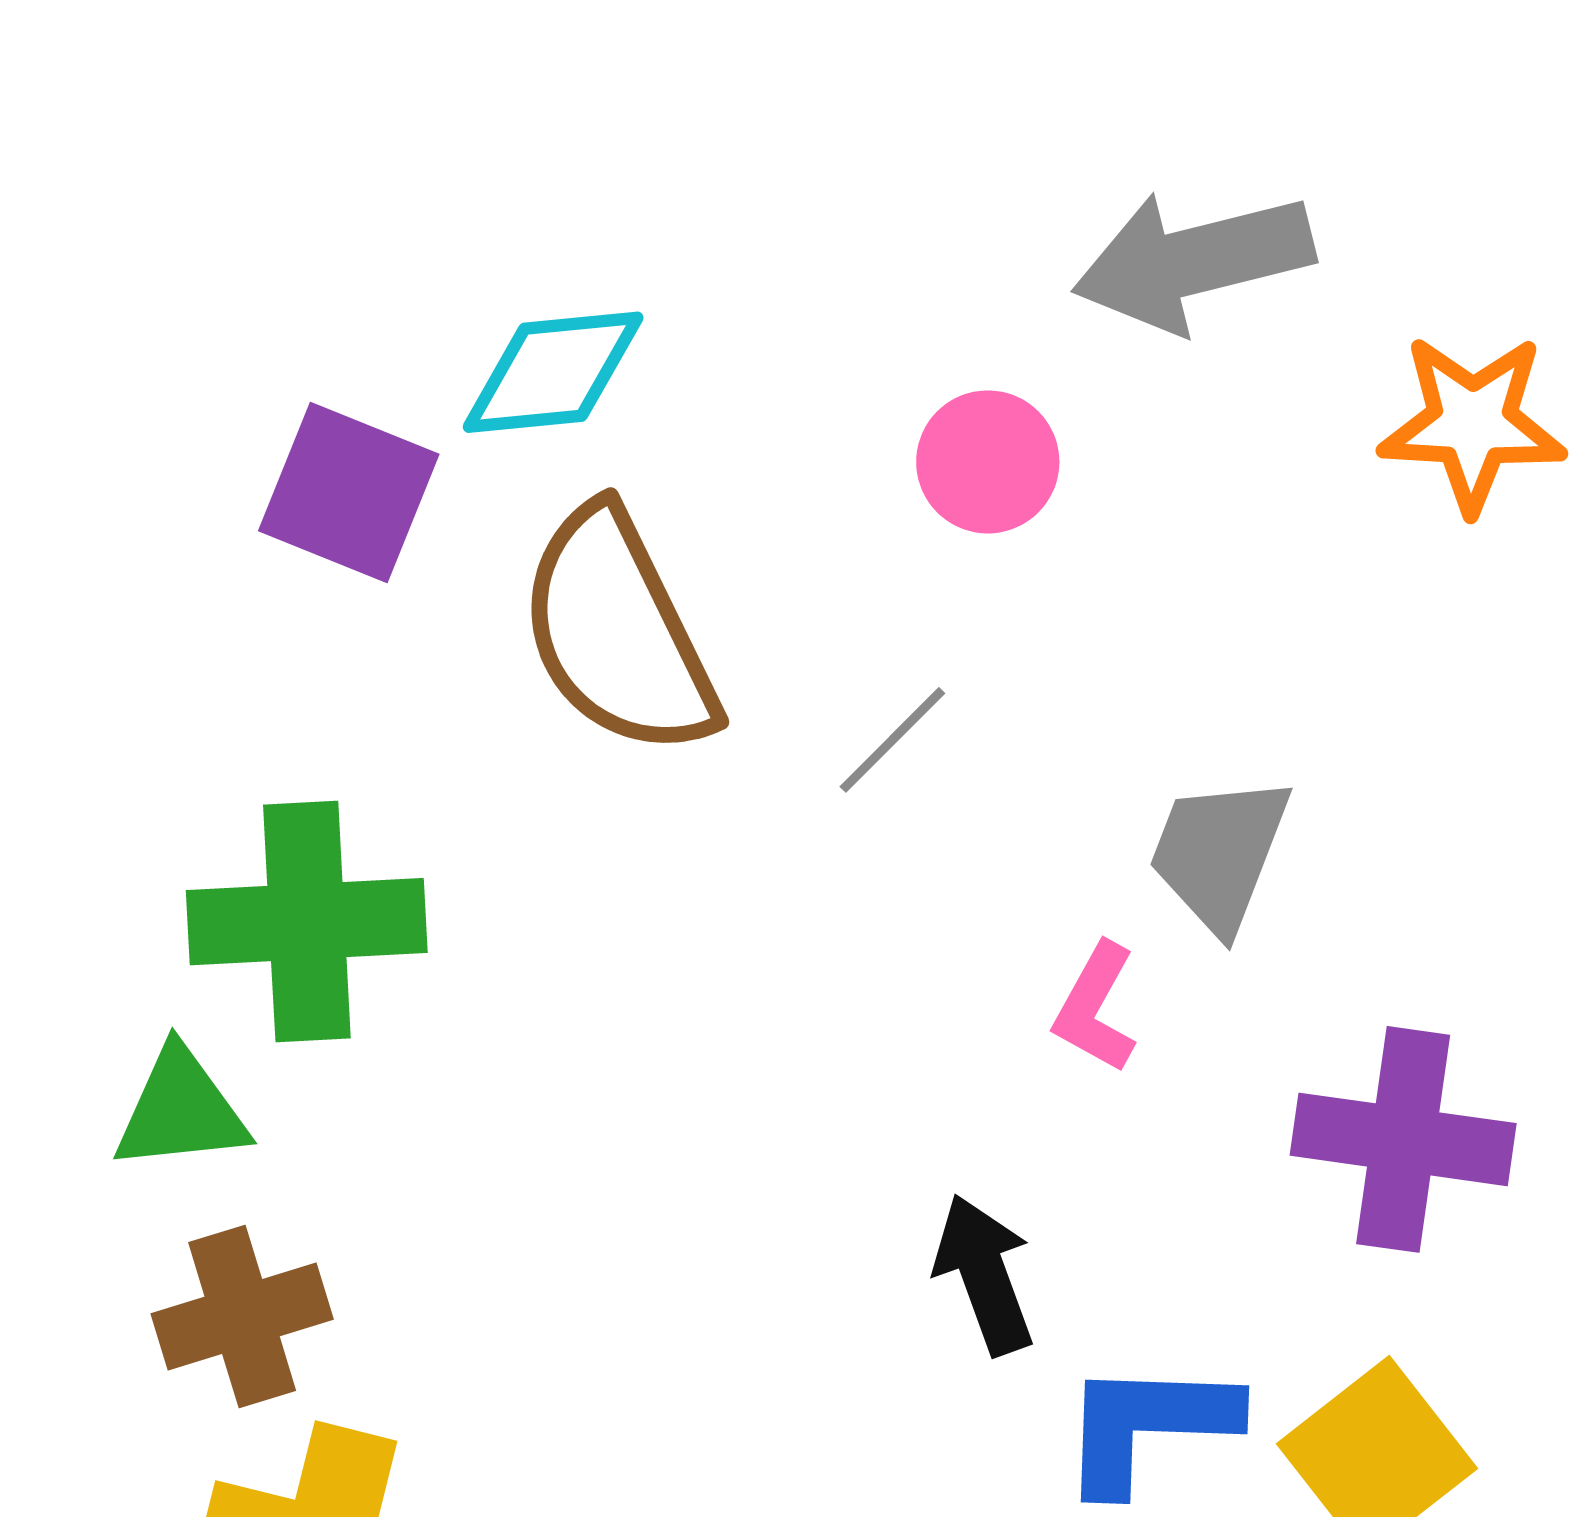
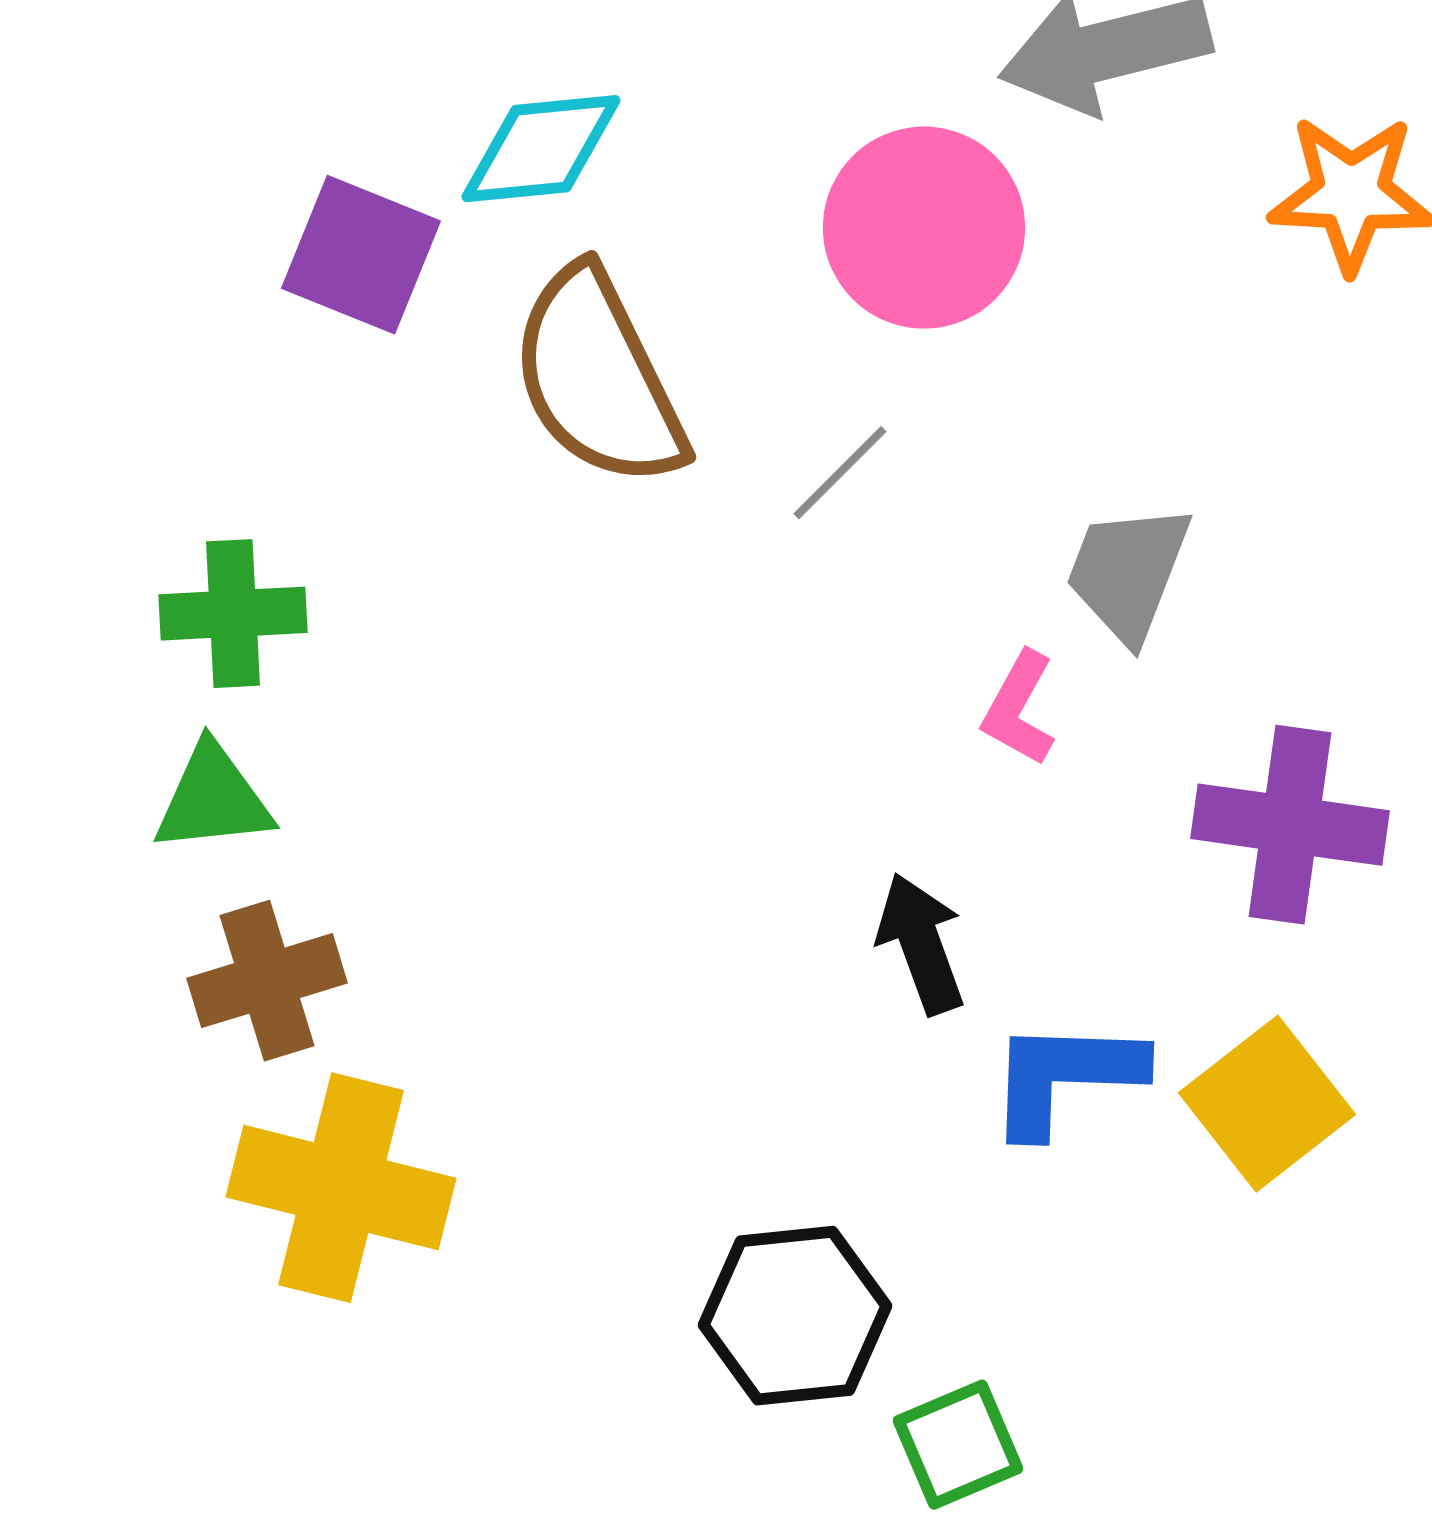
pink circle: (988, 462) -> (924, 228), size x1.6
green cross: (307, 922) -> (233, 614), moved, size x0.7

